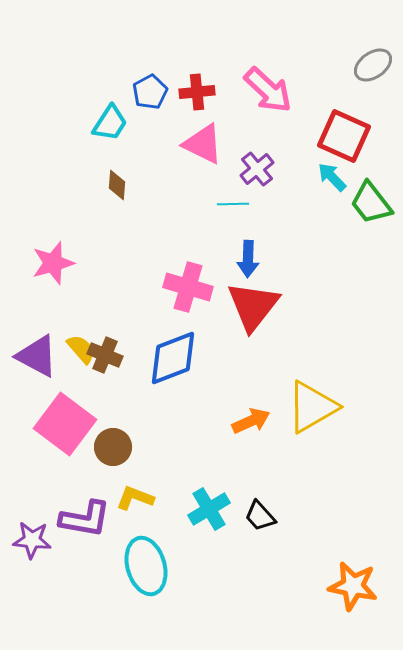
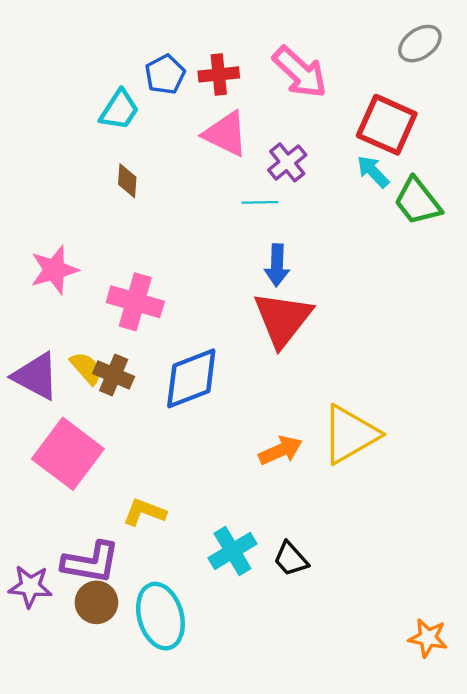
pink cross: (188, 287) -> (135, 302), moved
brown circle: (113, 447) -> (96, 602), moved
yellow L-shape: (135, 498) -> (144, 512), moved
orange star: (353, 586) -> (428, 638), moved, size x0.7

